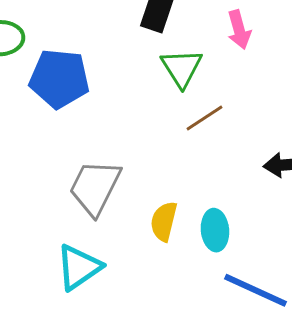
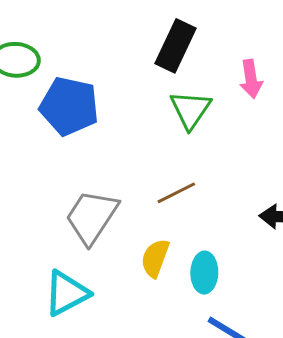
brown line: (205, 118) -> (176, 193), moved

